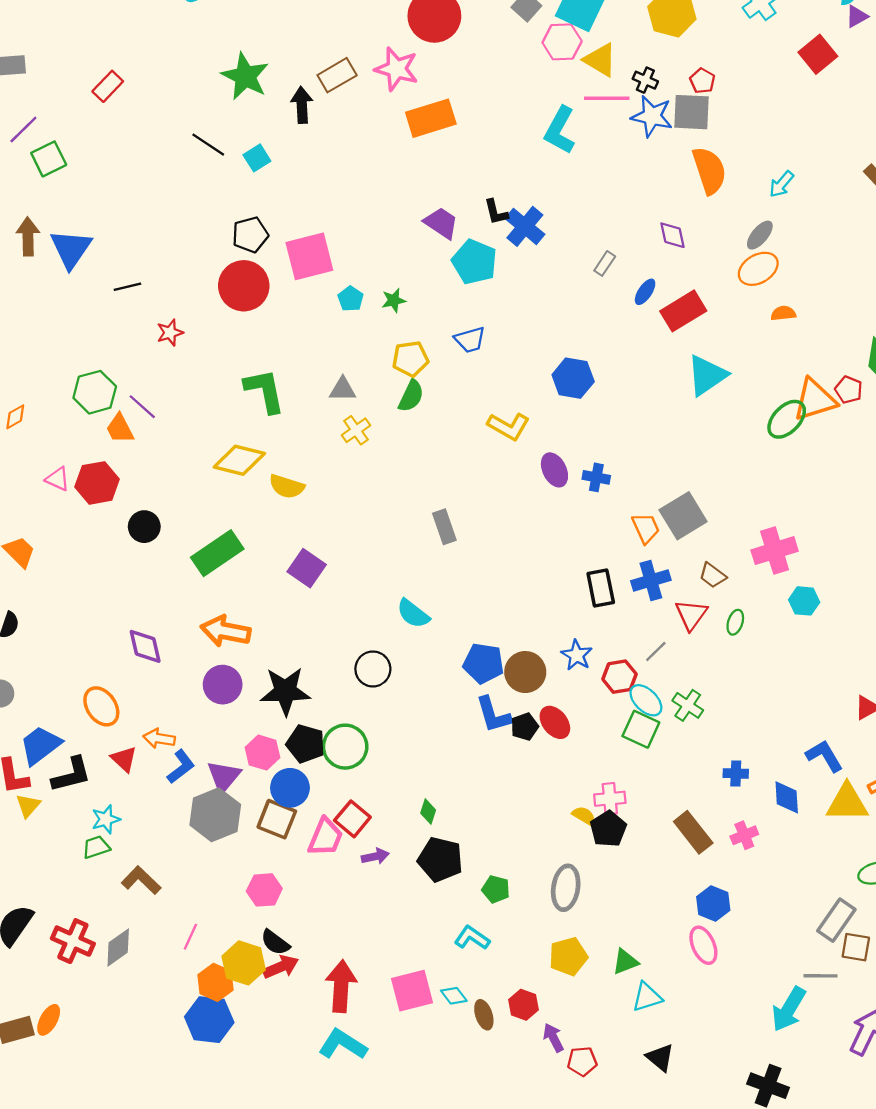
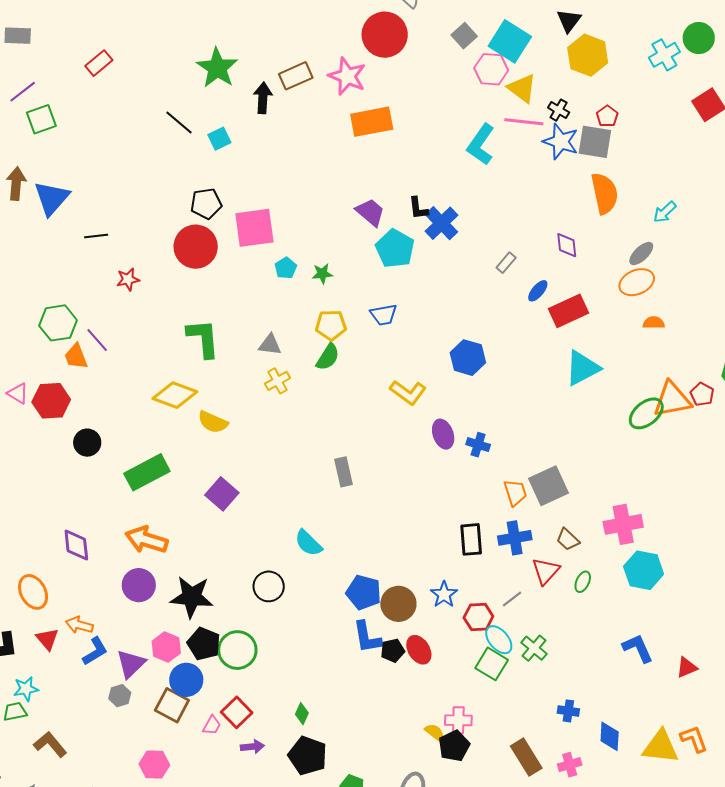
cyan hexagon: (804, 601) -> (644, 570), size x1.5
blue L-shape: (824, 756) -> (638, 648), moved
gray hexagon: (215, 815) -> (120, 696), size x0.5
pink trapezoid: (325, 837) -> (212, 725), size x0.6

